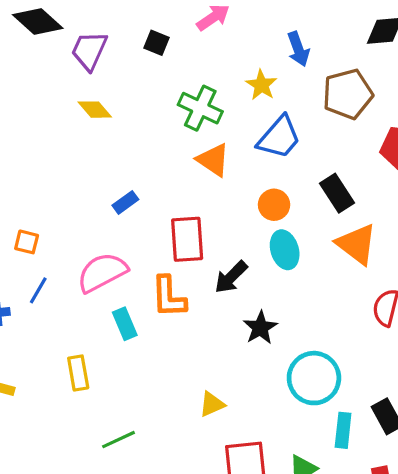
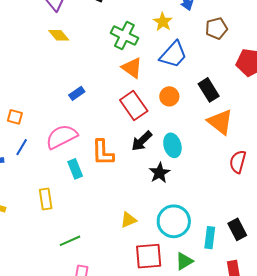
brown pentagon: (348, 94) -> (216, 28), size x0.7
red rectangle: (187, 239) -> (134, 105), moved, turned -32
cyan ellipse: (285, 250) -> (172, 145), moved
cyan circle: (314, 378) -> (174, 221), moved

